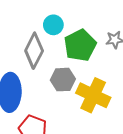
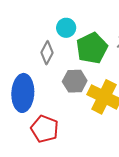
gray diamond: (34, 51) -> (47, 53), size x0.7

